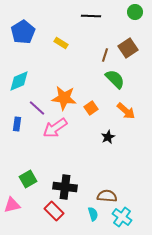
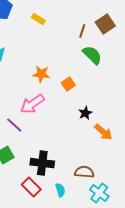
orange star: (64, 98) -> (41, 74), size x0.7
purple line: (37, 108) -> (14, 125), moved
orange arrow: (126, 111) -> (103, 132), moved
cyan semicircle: (93, 214) -> (60, 190), moved

